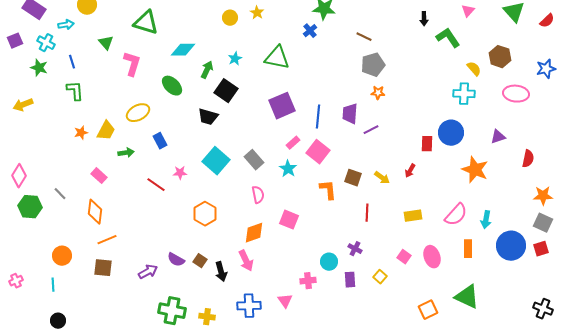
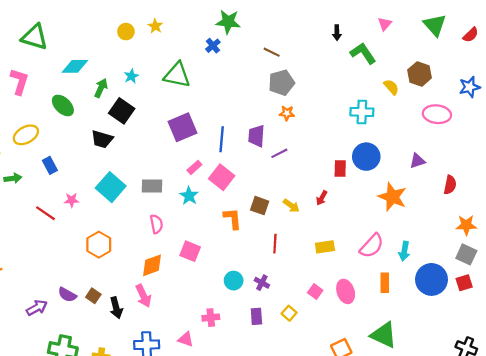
cyan cross: (464, 94) -> (362, 112), moved
gray rectangle: (254, 160) -> (152, 186), turned -48
cyan circle: (329, 262) -> (234, 281), moved
pink triangle: (285, 301) -> (186, 339), turned -35

